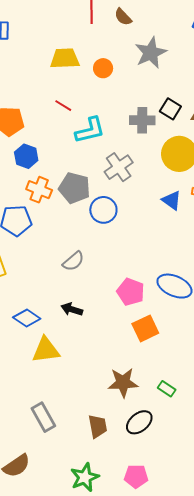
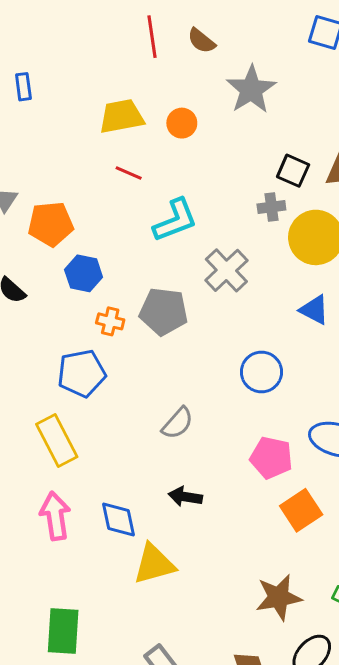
red line: (63, 106) -> (129, 173), moved
gray cross: (142, 120) -> (271, 207), moved, size x0.7
orange cross: (39, 190) -> (110, 321), size x0.7
blue circle: (103, 210) -> (261, 372), moved
blue diamond: (27, 318) -> (118, 519), turned 52

